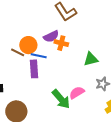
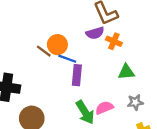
purple semicircle: (51, 36) -> (95, 33), moved
orange cross: (61, 43) -> (114, 41), moved
purple rectangle: (34, 69) -> (77, 75), moved

